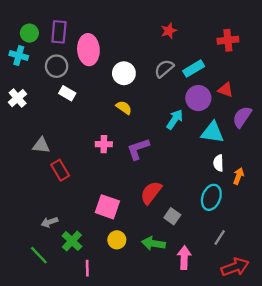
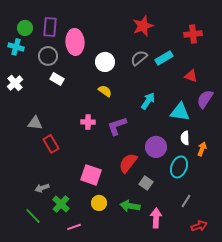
red star: (169, 31) -> (143, 26), size x1.5
purple circle: (198, 98) -> (156, 147), moved
red arrow: (235, 267) -> (199, 226), size x0.7
pink line: (87, 268) -> (74, 227), turned 72

